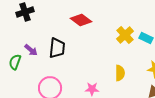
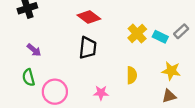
black trapezoid: (57, 48) -> (88, 48), moved
green semicircle: (15, 62) -> (29, 77), moved, turned -35

